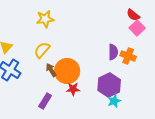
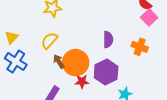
purple semicircle: (113, 52) -> (108, 39), moved
purple hexagon: (109, 85) -> (106, 72), moved

